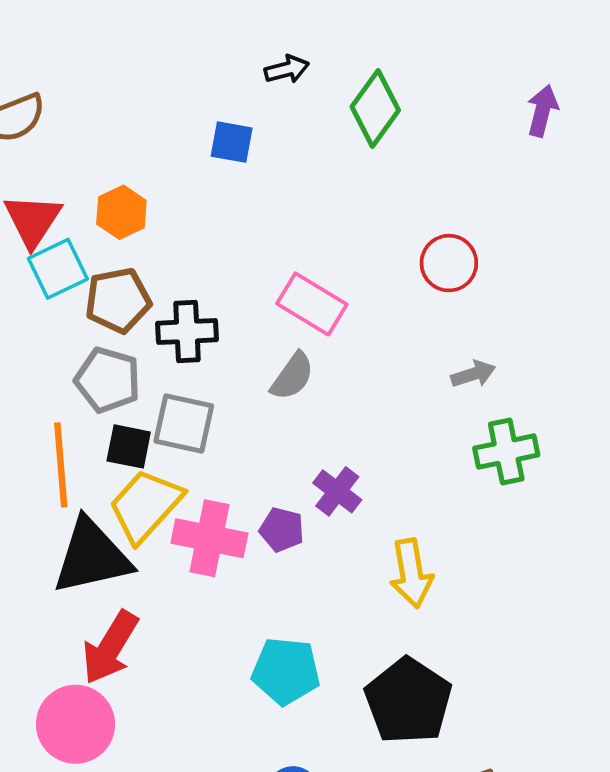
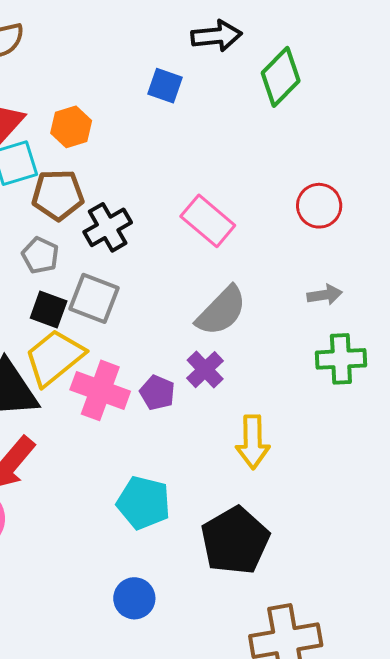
black arrow: (287, 69) -> (217, 36), size x1.4
black cross: (187, 332) -> (108, 227), turned -36
gray semicircle: (292, 376) -> (221, 311), moved, size x1.4
gray pentagon: (108, 380) -> (40, 255), size x0.7

